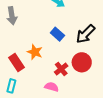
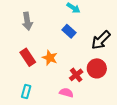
blue rectangle: (57, 34) -> (69, 31), moved
red rectangle: (17, 62) -> (28, 57), moved

